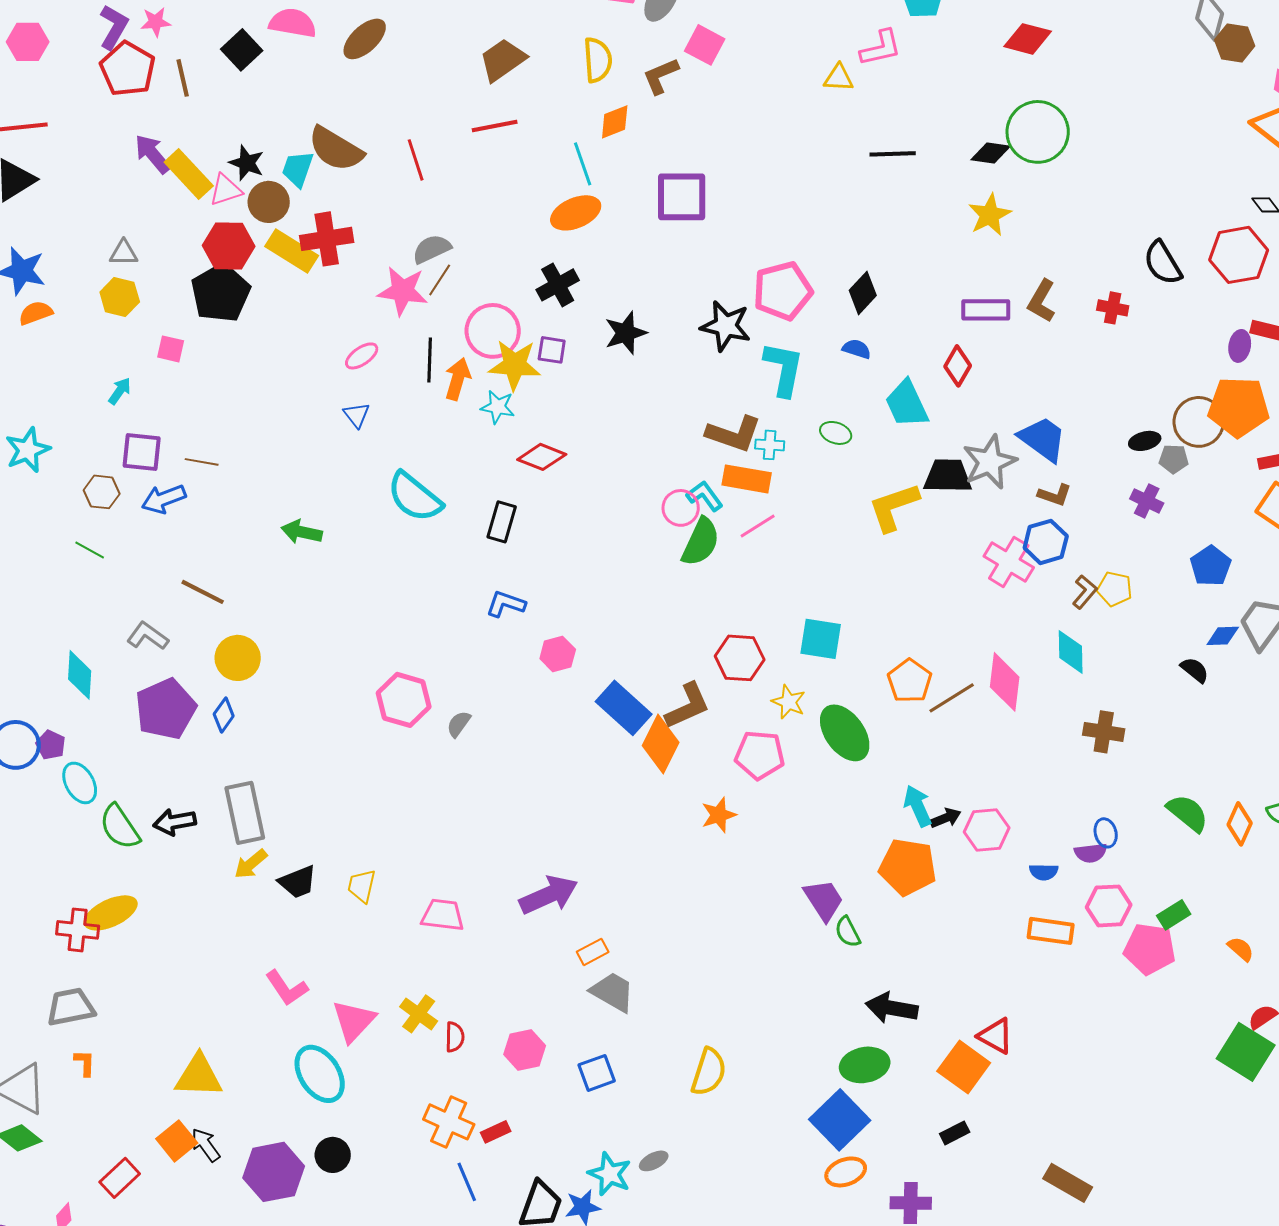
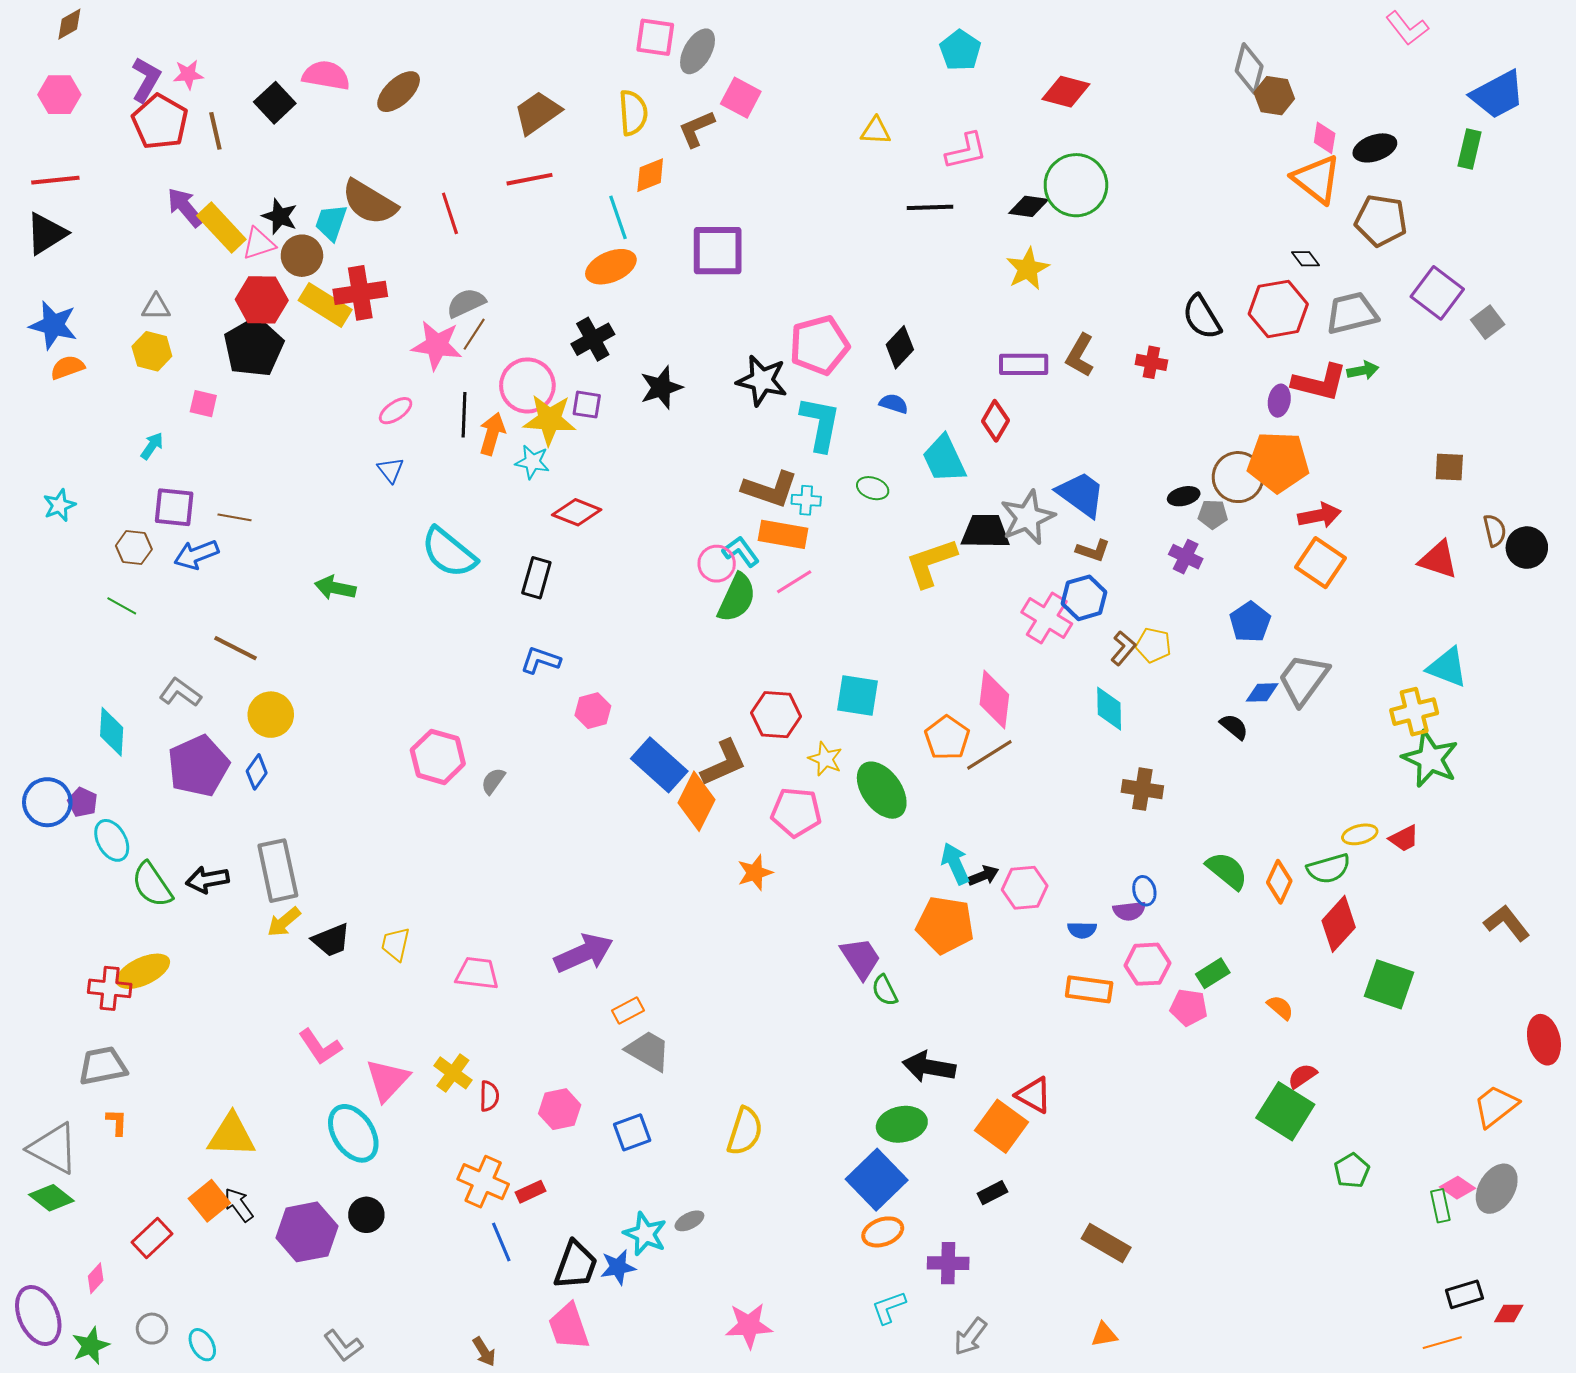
pink L-shape: (881, 48) -> (966, 151), moved
cyan star: (28, 450) -> (59, 505), size x0.7
pink diamond: (1005, 682) -> (994, 700), moved
pink pentagon: (1150, 949) -> (1189, 1008), size x0.7

